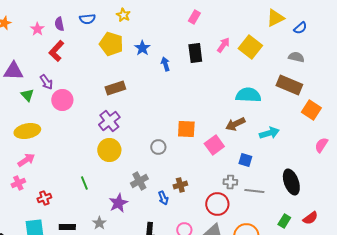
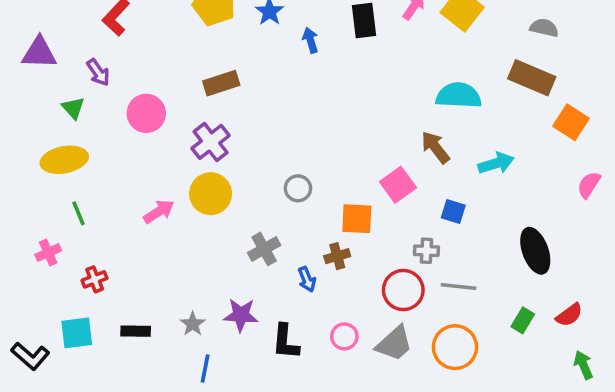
green triangle: (27, 95) -> (73, 108), moved
pink circle: (62, 100) -> (146, 113), moved
brown arrow: (235, 124) -> (435, 147), turned 78
orange square: (186, 129) -> (357, 219), moved
pink arrow: (26, 160) -> (159, 212), moved
green line: (84, 183) -> (79, 213), moved
gray line: (254, 191) -> (459, 286), moved
purple star: (118, 203) -> (241, 315), moved, turned 30

